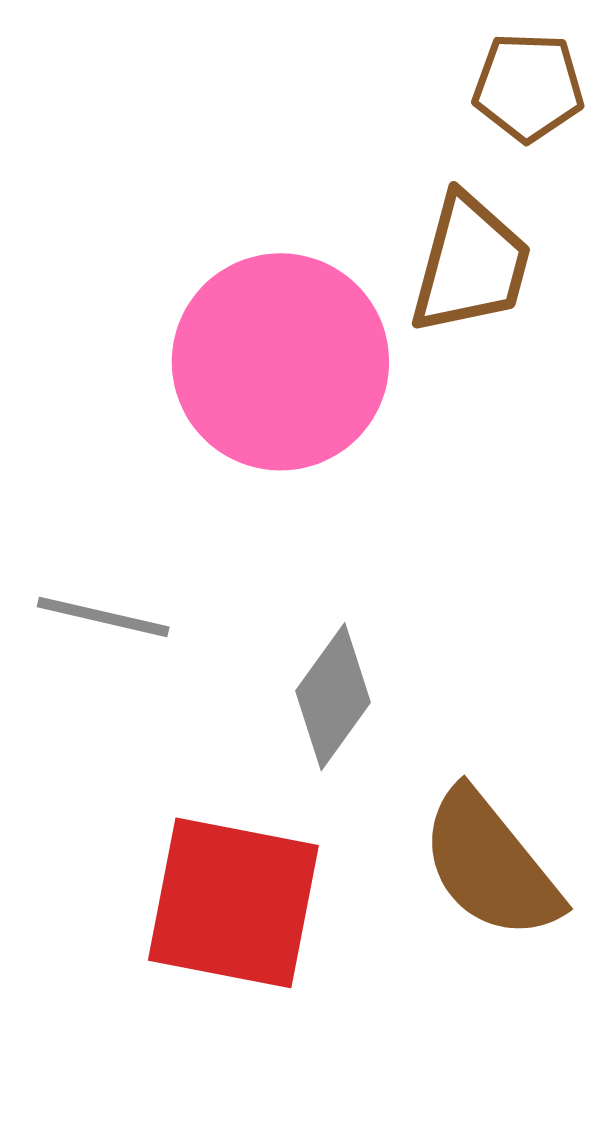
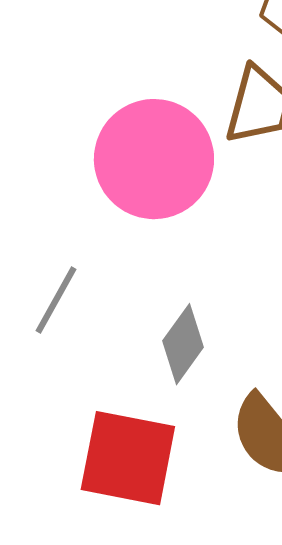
gray line: (103, 617) -> (56, 300), turned -74

